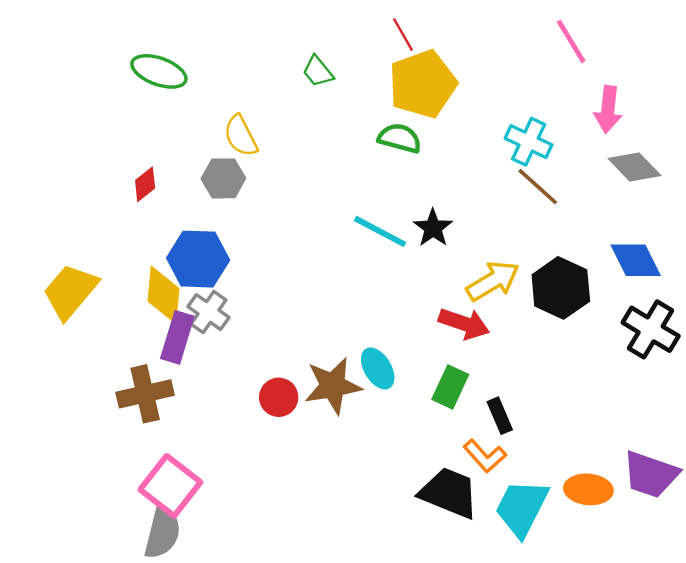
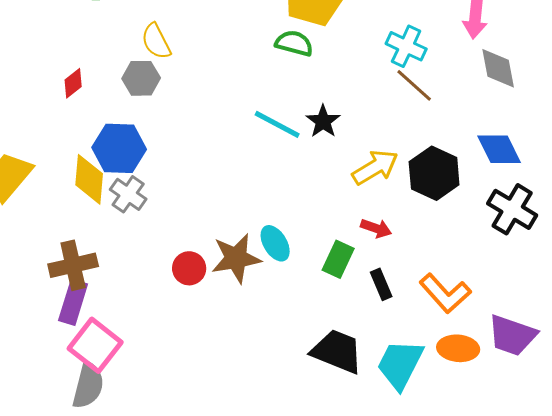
gray diamond: (634, 167) -> (498, 68), turned 33
red arrow: (464, 324) -> (376, 228), moved, size x0.7
purple rectangle: (177, 337) -> (73, 302), moved
orange L-shape: (485, 456) -> (445, 293), moved, size x1.4

